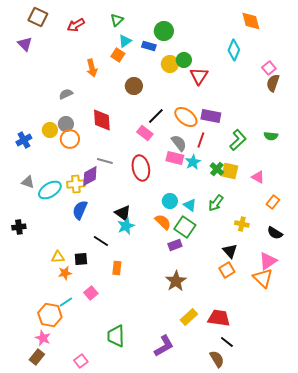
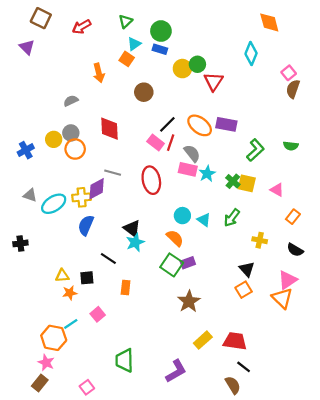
green circle: (164, 31) -> (161, 31), moved
red line: (201, 140) -> (171, 143), moved
green square: (185, 227) -> (172, 265), moved

